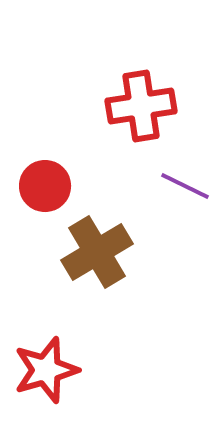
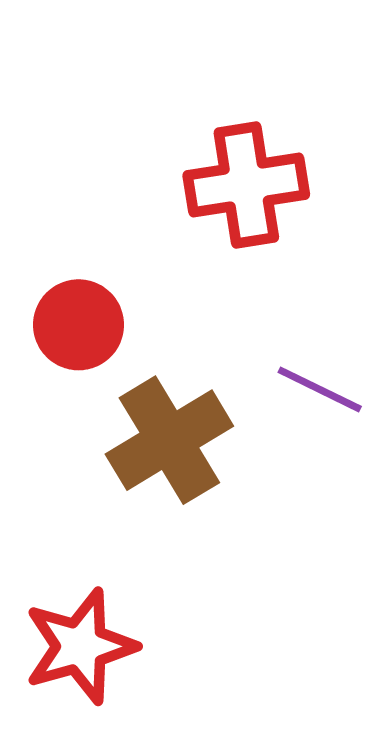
purple line: (185, 186) -> (320, 389), moved

